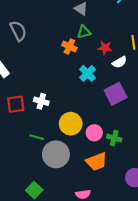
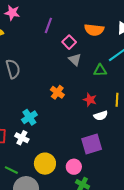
green triangle: (84, 32) -> (100, 70), moved
cyan cross: (87, 73) -> (29, 117), moved
pink circle: (94, 133) -> (74, 167), moved

